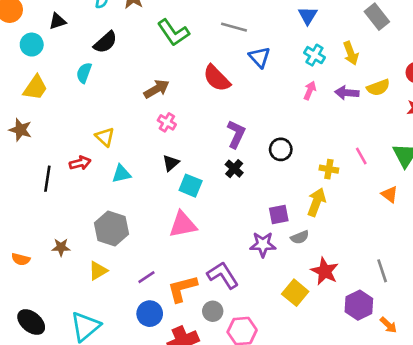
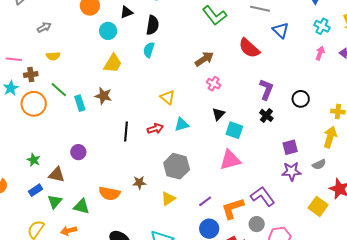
black semicircle: (105, 42) -> (153, 25), moved, turned -36
red arrow: (80, 163) -> (155, 129), moved
purple square: (279, 215) -> (290, 147), moved
orange semicircle: (21, 259) -> (109, 193), size x1.5

